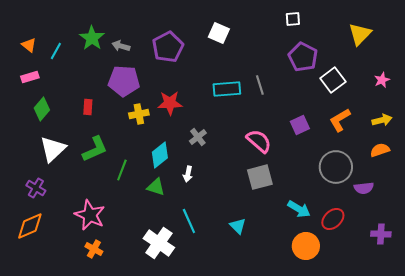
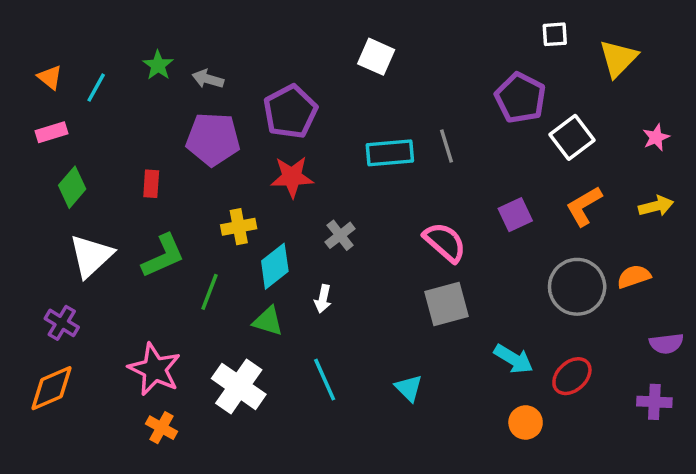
white square: (293, 19) -> (555, 34), moved
green star: (92, 38) -> (158, 65), size x0.7
purple pentagon: (168, 47) -> (290, 112), moved
yellow cross: (139, 114) -> (239, 227), moved
orange semicircle: (380, 150) -> (634, 277), moved
purple semicircle: (364, 188) -> (666, 343), moved
white cross: (159, 243) -> (239, 386), moved
orange circle: (306, 246) -> (526, 422), size x0.7

